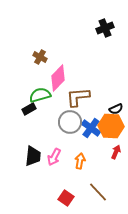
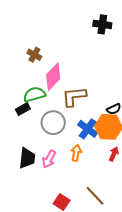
black cross: (105, 28) -> (102, 24), turned 30
gray circle: (70, 122) -> (53, 123), moved
orange arrow: (80, 161) -> (76, 153), moved

